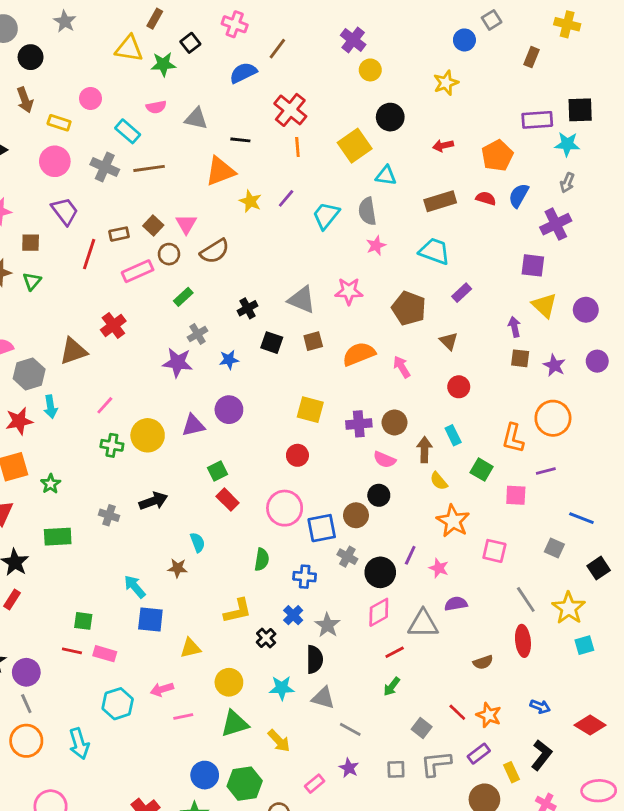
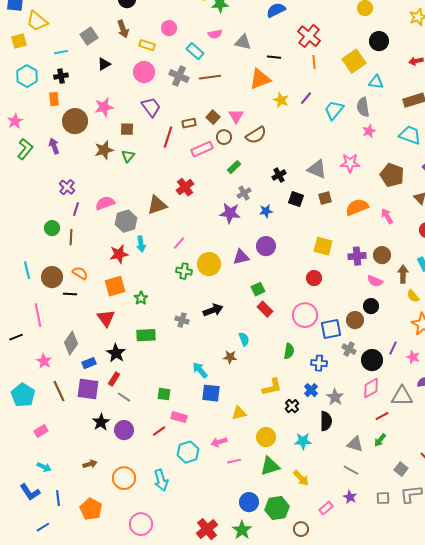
red line: (72, 651) -> (159, 431), moved, turned -48
gray triangle: (323, 698) -> (355, 444), moved
gray line: (26, 704) -> (124, 397), moved, turned -32

